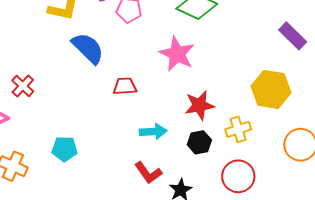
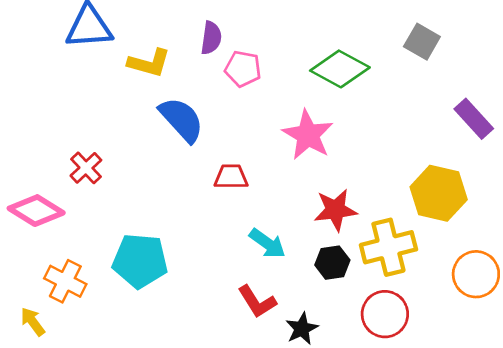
yellow cross: (238, 129) -> (388, 247), size x1.5
cyan arrow: (153, 132) -> (267, 243), turned 36
cyan pentagon: (64, 149) -> (140, 261), size x1.5

